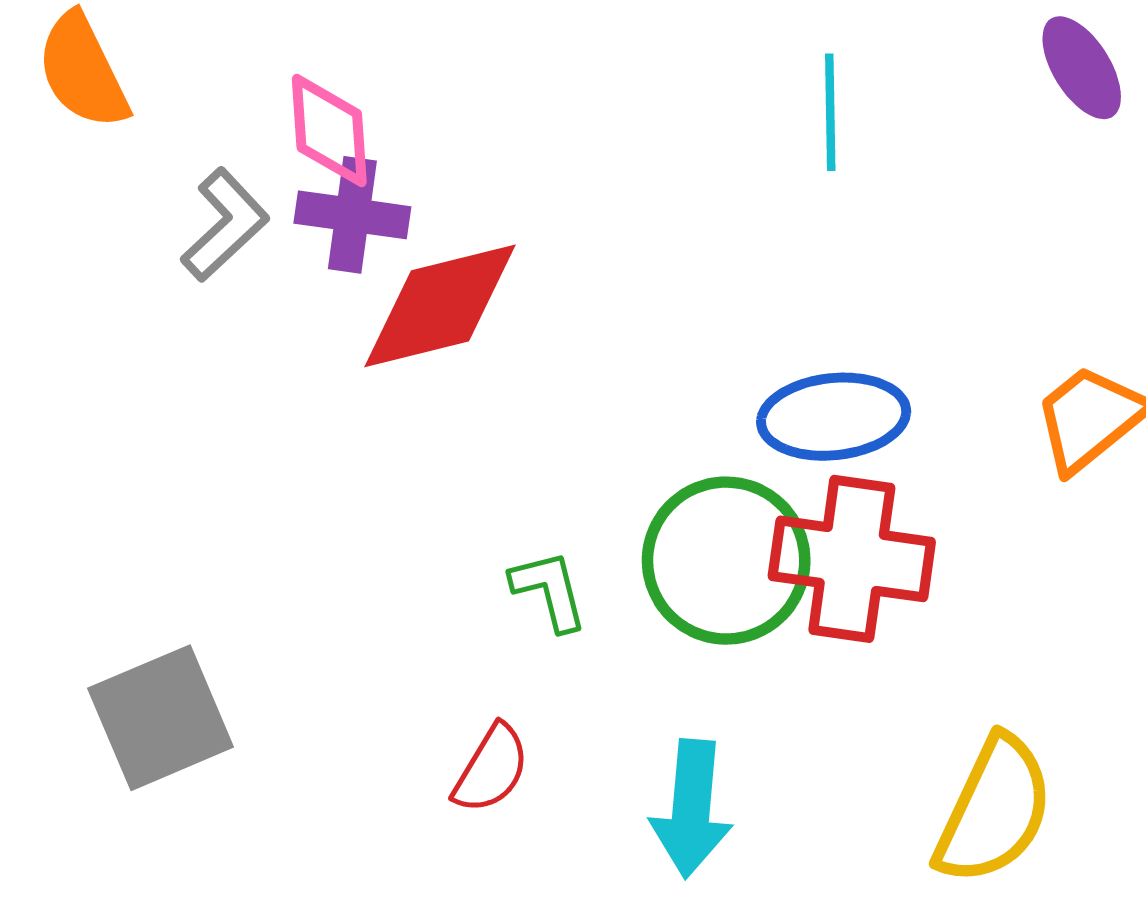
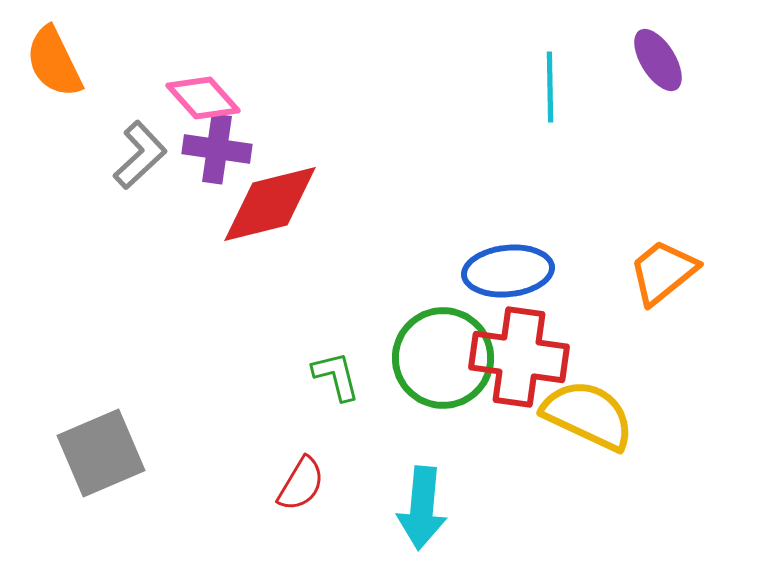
cyan line: (830, 112) -> (550, 87), moved
pink diamond: (329, 131) -> (203, 98), turned -38
yellow semicircle: (994, 810) -> (588, 415), moved, turned -90

